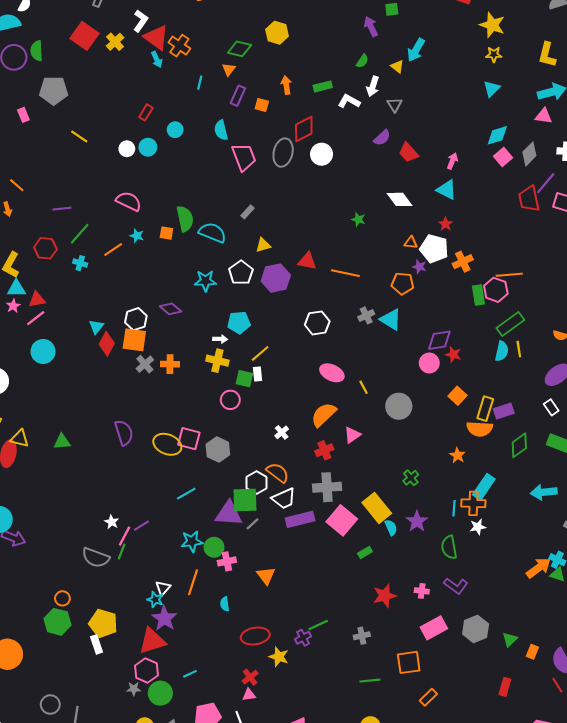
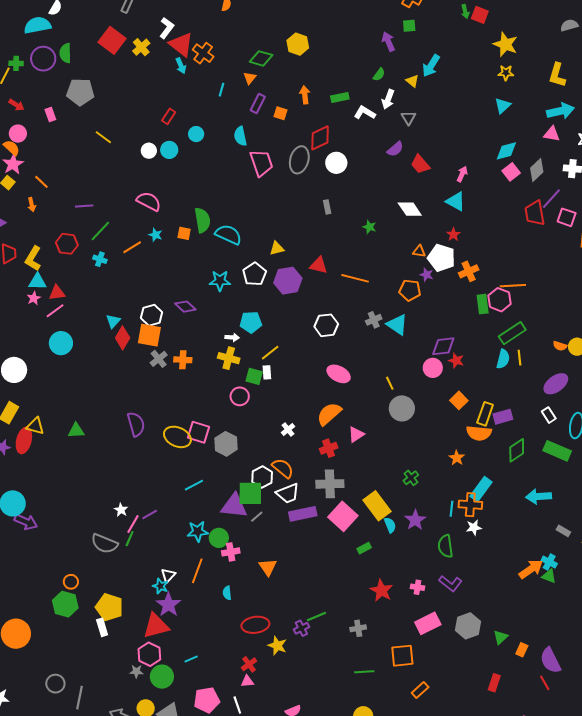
gray rectangle: (247, 212) -> (327, 207), moved, turned -56
yellow line: (364, 387) -> (390, 383), moved
red star: (385, 596) -> (381, 591), turned -30

